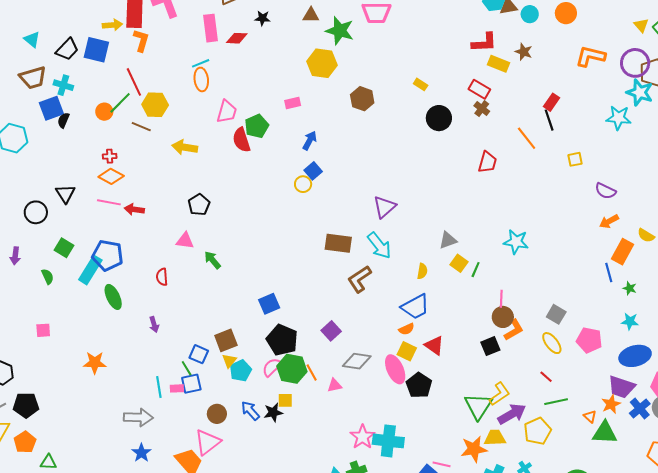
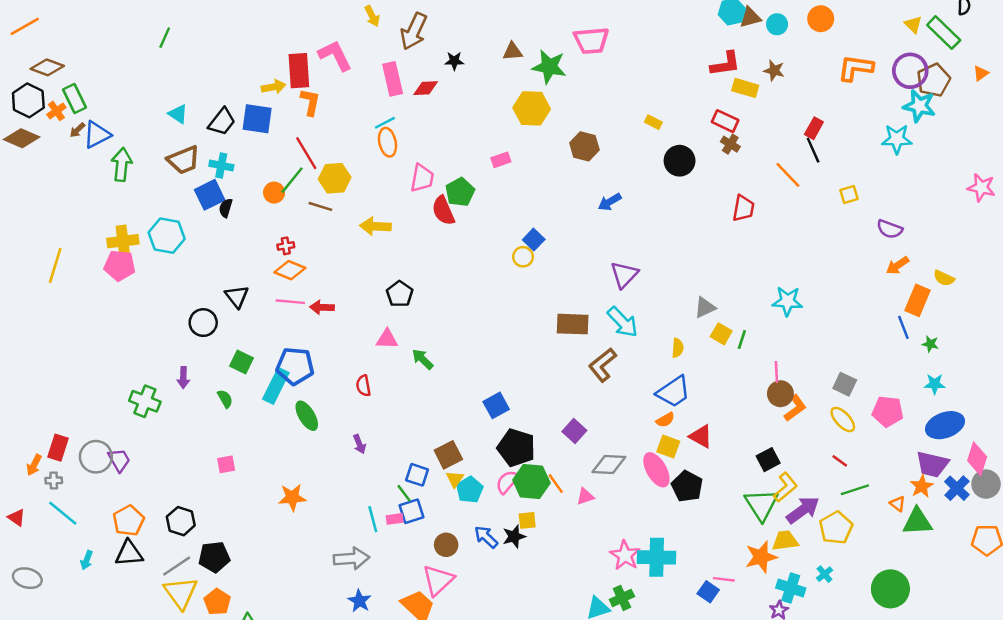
blue arrow: (310, 141) -> (610, 202), moved, turned -144
black square: (490, 346) -> (768, 460), moved

